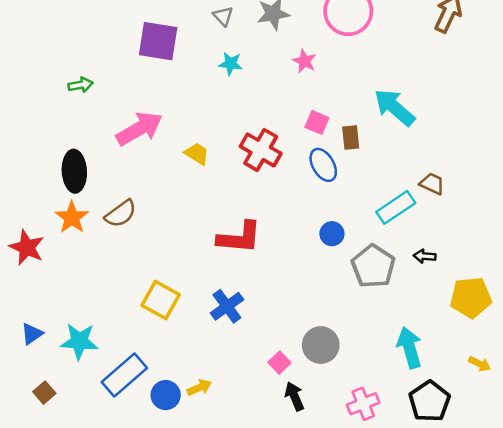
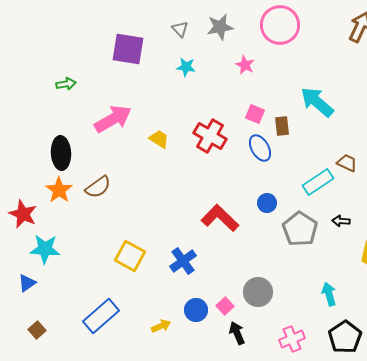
red L-shape: (239, 237) -> (220, 218), moved, turned -141
cyan star: (79, 341) -> (45, 249), moved
cyan arrow: (410, 348) -> (329, 294), size x0.7
blue circle: (166, 395) -> (196, 310), moved

